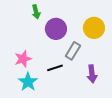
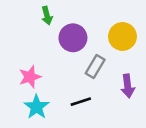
black line: (55, 68) -> (81, 102), moved
purple arrow: (92, 74) -> (128, 86), moved

